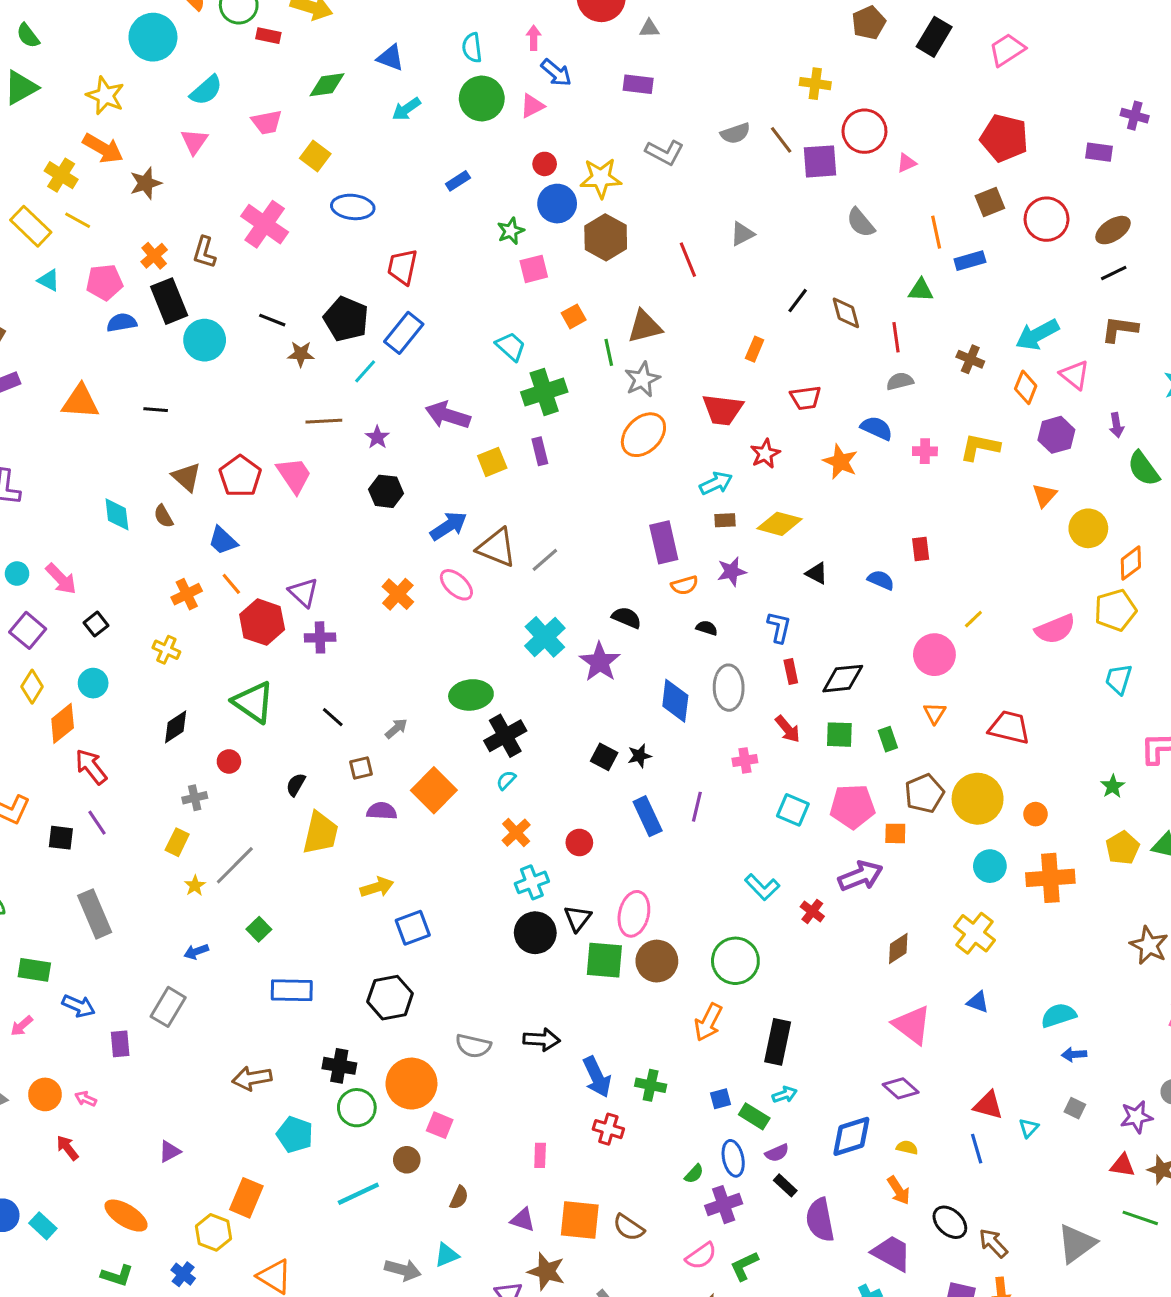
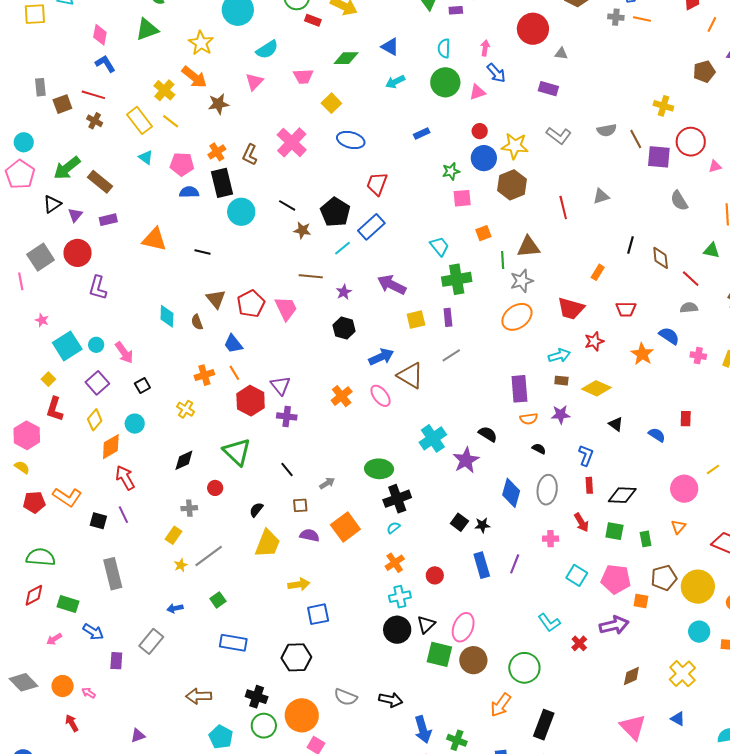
black line: (798, 301) -> (630, 245), turned -30
red line: (896, 337) -> (691, 279), turned -48
gray line: (545, 560) -> (451, 355), moved

